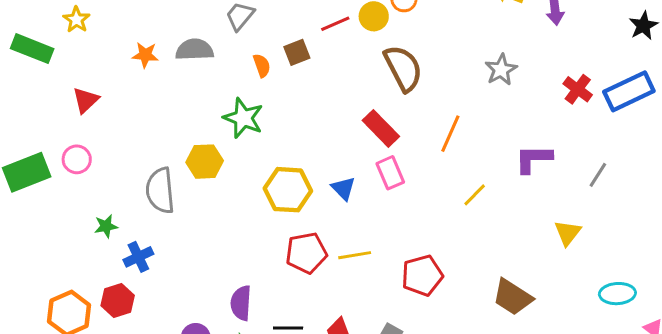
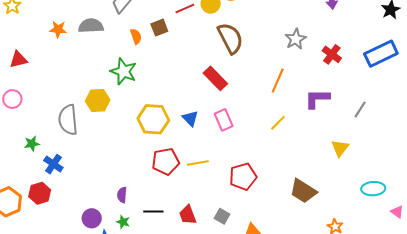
red cross: (578, 89) -> (332, 54), moved
red triangle: (86, 100) -> (18, 59), turned 30
orange line: (450, 134) -> (278, 81), moved
pink rectangle: (390, 173) -> (224, 120), moved
blue cross: (138, 257) -> (53, 164), turned -30
purple semicircle: (241, 303) -> (122, 195), size x0.7

